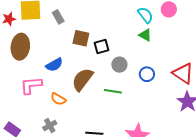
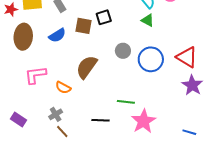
black square: (101, 46) -> (104, 17), moved
blue semicircle: (54, 65) -> (57, 35), moved
blue circle: (147, 74) -> (151, 59), size x1.6
green line: (113, 91) -> (126, 102), moved

